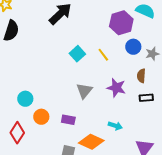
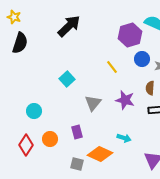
cyan square: (77, 54) -> (67, 79), moved
orange circle: (41, 117) -> (50, 139), moved
purple rectangle: (68, 120) -> (77, 132), turned 64

